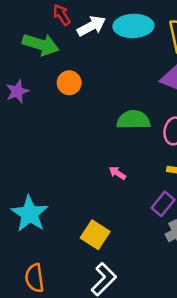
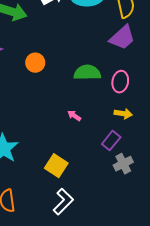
orange circle: (69, 83) -> (35, 63), moved

